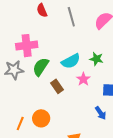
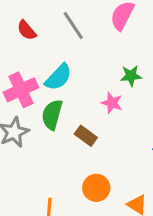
cyan semicircle: (71, 61) -> (58, 77), moved
pink star: (83, 79) -> (112, 103), moved
orange circle: (41, 118) -> (96, 188), moved

